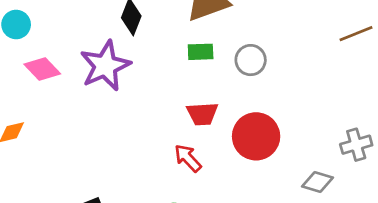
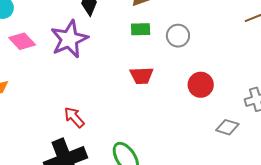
red circle: (256, 136) -> (201, 85), moved, size x0.7
red arrow: (188, 158) -> (74, 117), moved

